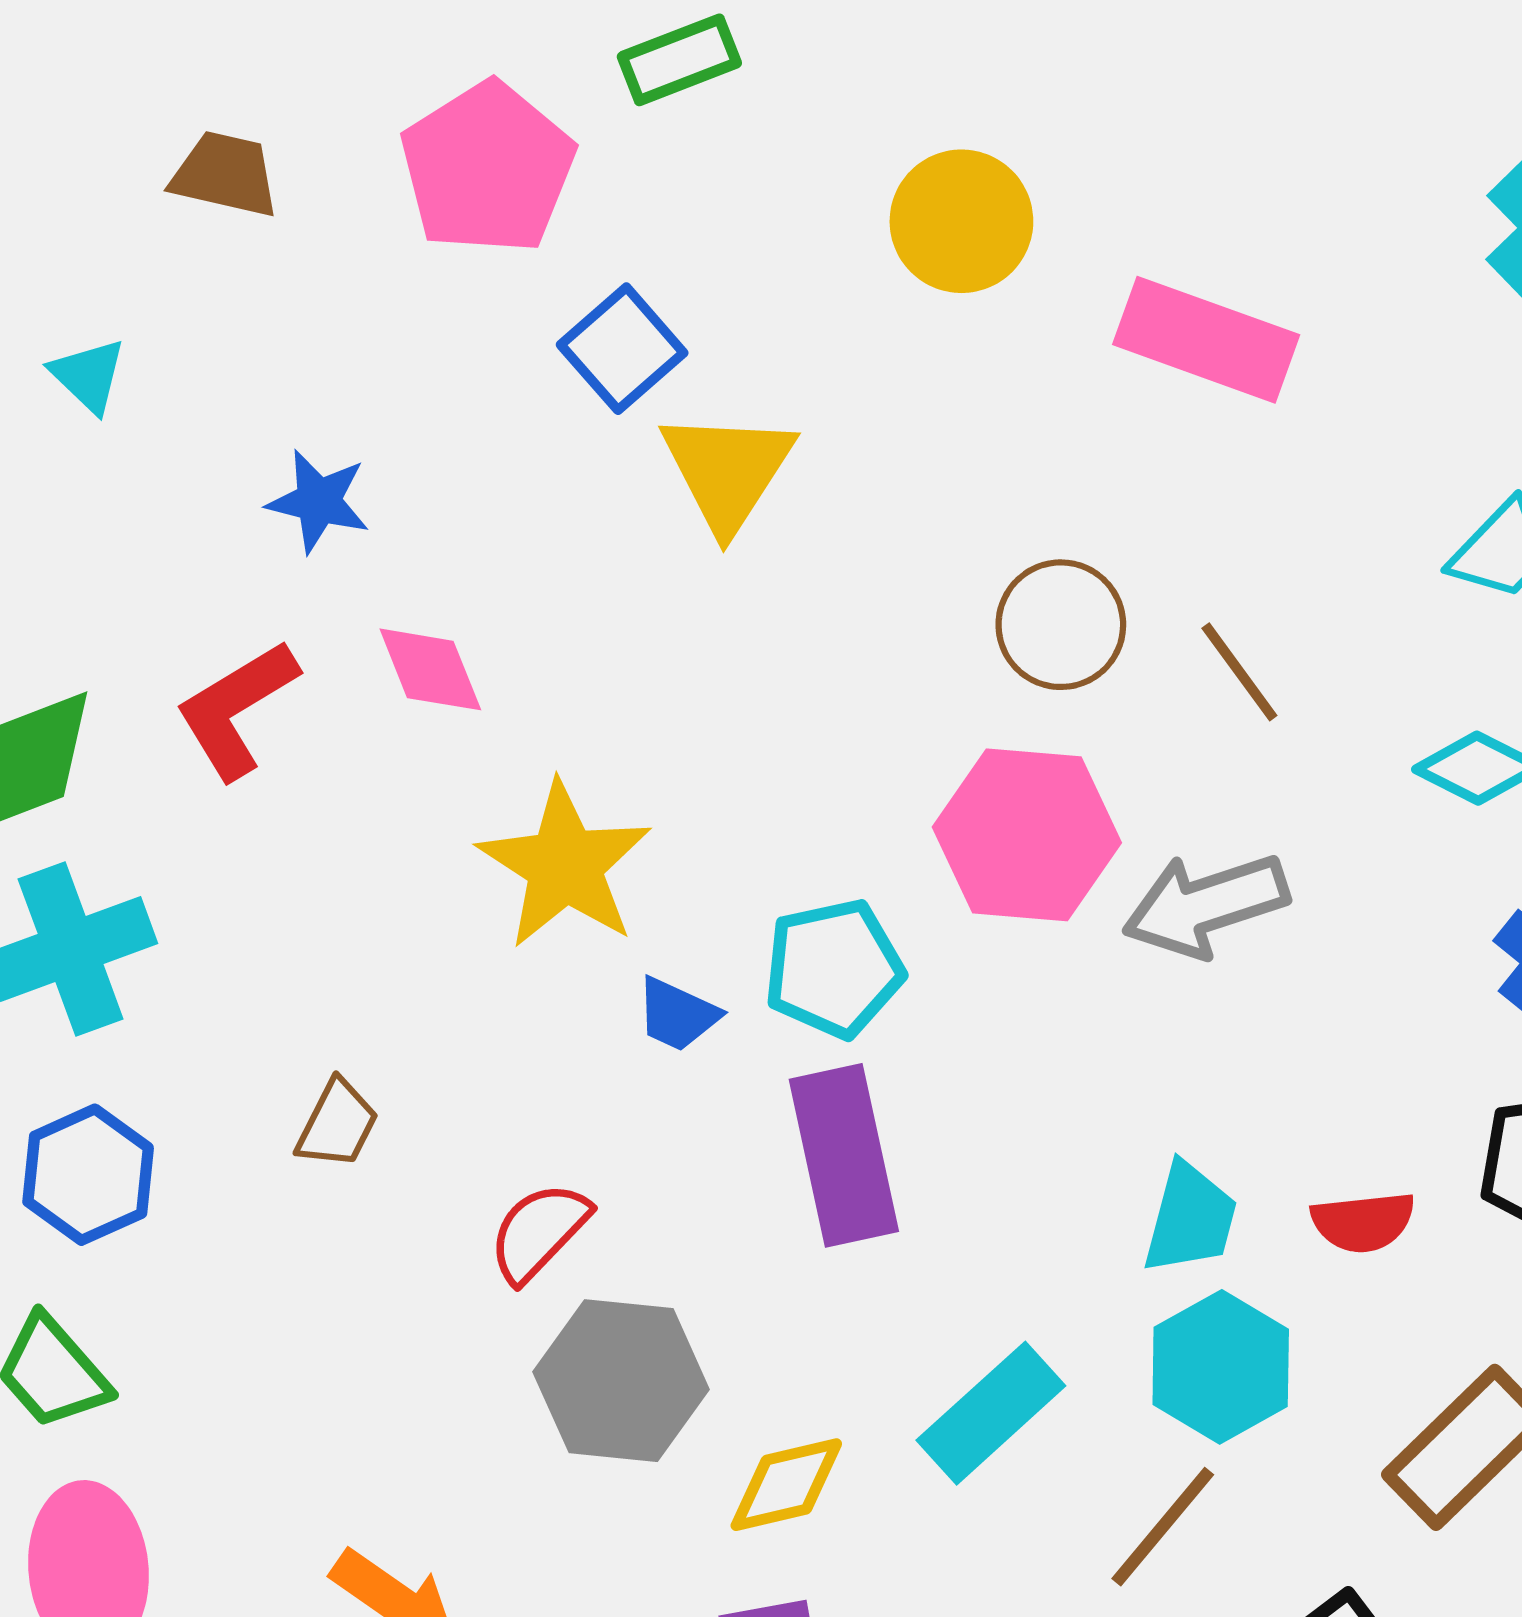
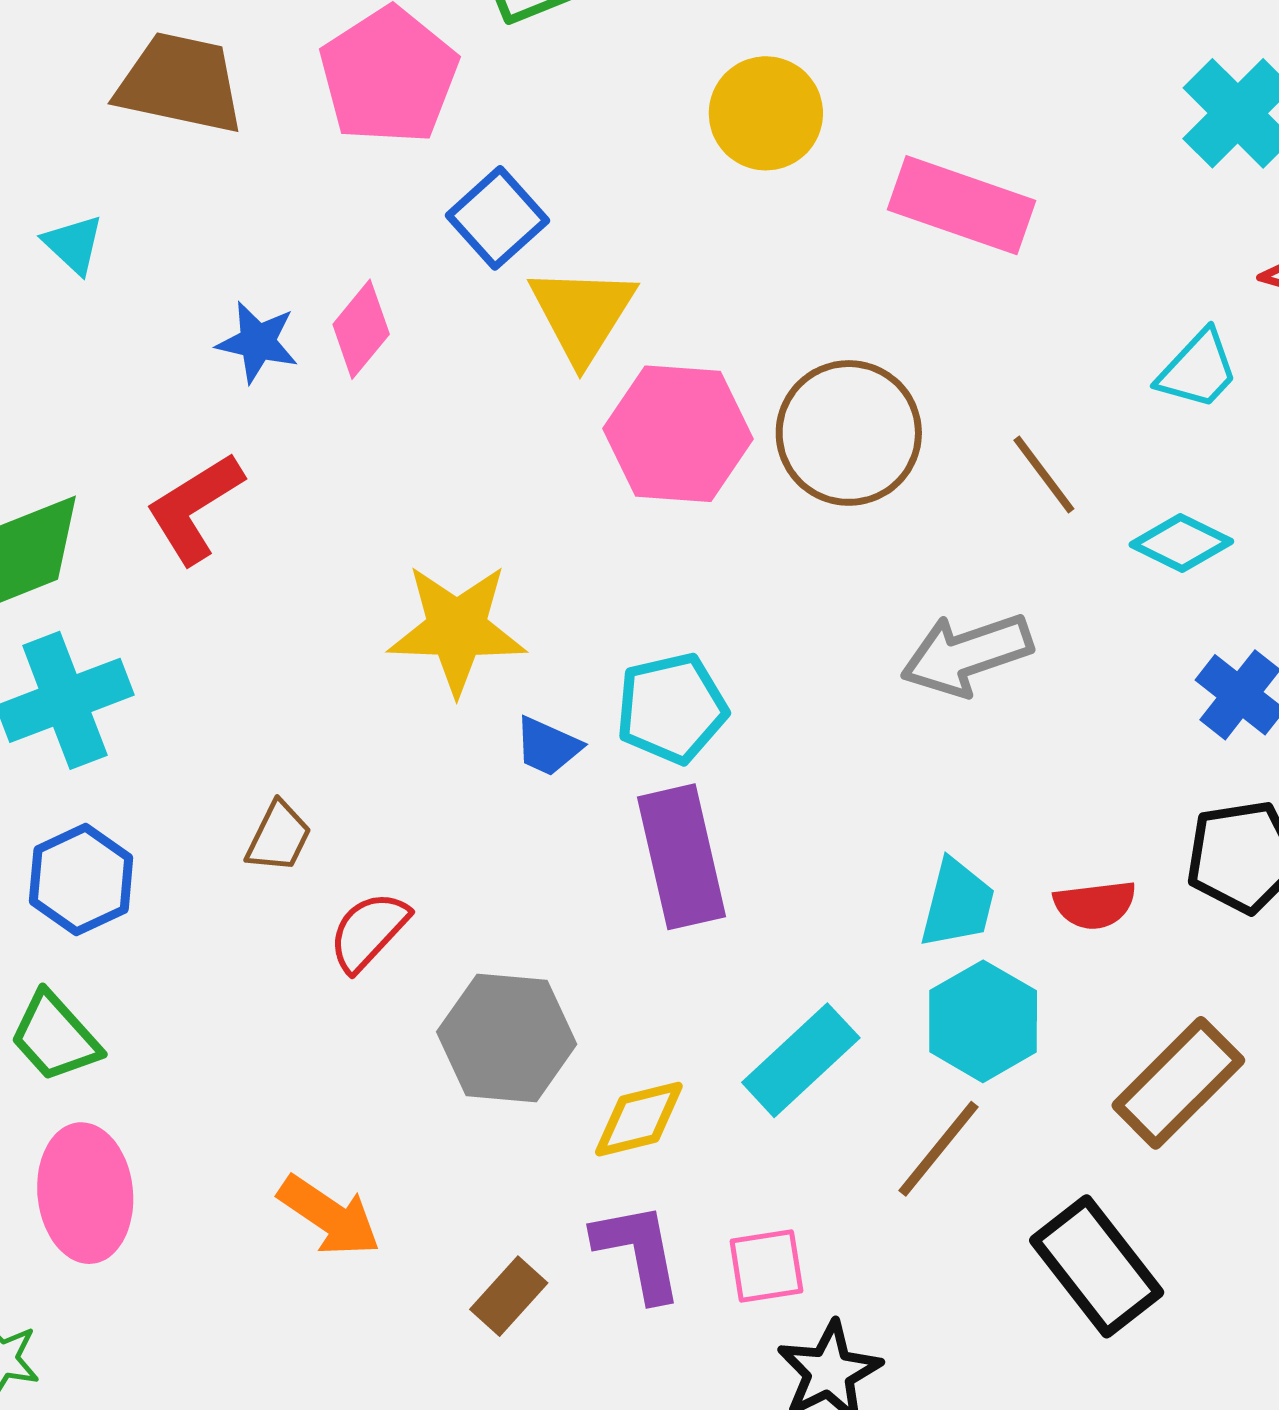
brown trapezoid: (225, 174) -> (180, 83), size x1.5
brown circle: (1061, 625) -> (849, 433), size x1.4
pink diamond: (430, 669) -> (361, 329), moved, turned 62
brown line: (1239, 672) -> (1044, 474), moved
pink hexagon: (1027, 835) -> (678, 434), moved
yellow star: (565, 865) -> (457, 629), turned -30
red semicircle: (539, 1232) -> (369, 931), moved

